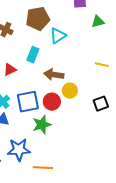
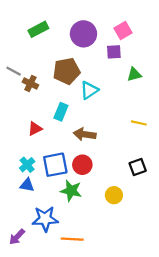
yellow circle: (70, 91) -> (114, 195), moved
green star: (42, 125) -> (71, 191), turned 30

